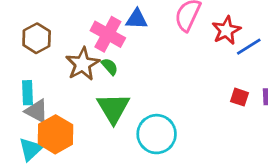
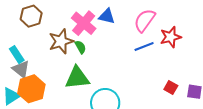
blue line: (249, 47) -> (144, 47), moved
cyan rectangle: (27, 93) -> (17, 55), turned -42
green triangle: (113, 108) -> (77, 78), turned 44

